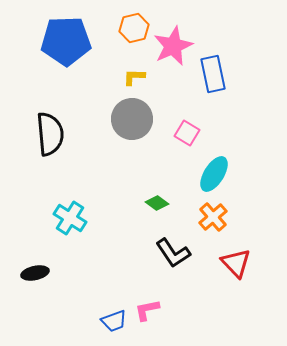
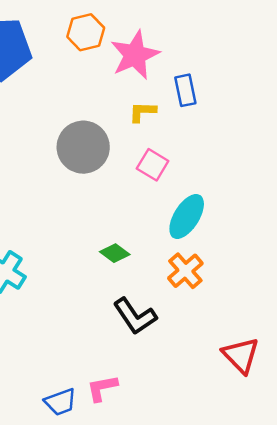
blue rectangle: (213, 74) -> (185, 90), size x0.7
yellow L-shape: (134, 77) -> (142, 112), moved
red triangle: (236, 263) -> (241, 355), moved

